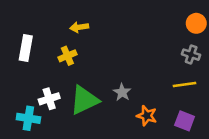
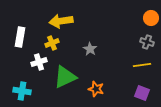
yellow arrow: (79, 27) -> (61, 21), size x1.6
gray star: (122, 92) -> (90, 49), moved
white cross: (49, 99) -> (39, 62), moved
orange star: (147, 116) -> (96, 89), moved

